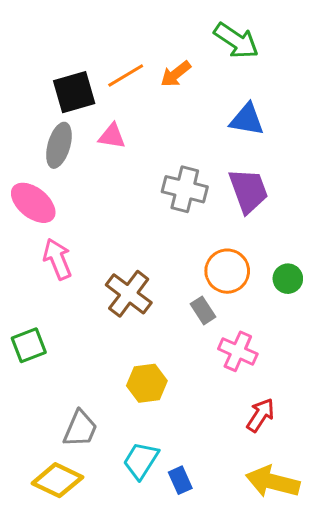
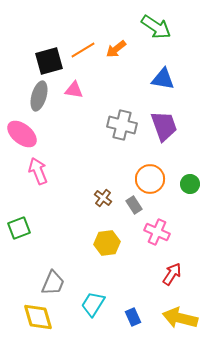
brown cross: (129, 294) -> (103, 198), moved, size x0.6
yellow hexagon: (147, 383) -> (107, 243), moved
yellow diamond: (57, 480) -> (38, 317), turned 48
blue rectangle: (180, 480) -> (133, 317), moved

